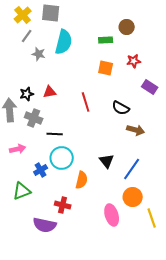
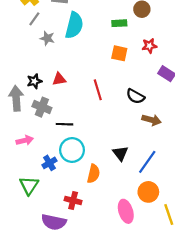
green triangle: (22, 191) -> (29, 185), turned -36

